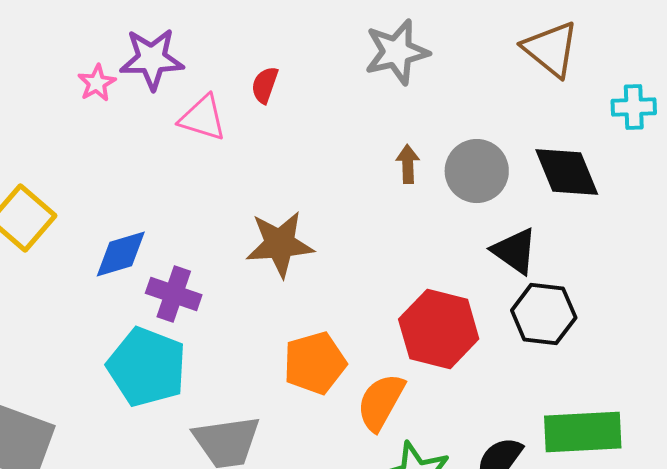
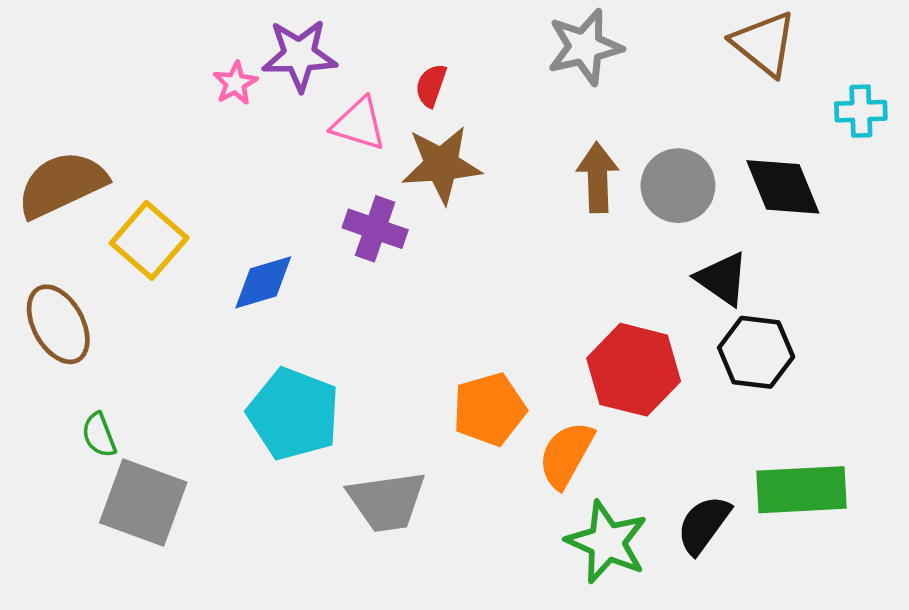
brown arrow: (408, 164) -> (598, 178), size x1.5
brown star: (280, 244) -> (441, 165), moved
purple cross: (174, 294) -> (375, 229), moved

